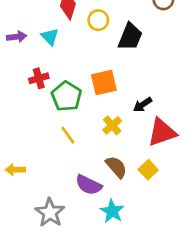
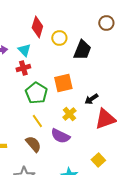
red cross: (39, 78) -> (23, 68), moved
brown semicircle: (116, 167) -> (33, 144), moved
yellow square: (148, 170) -> (98, 160), moved
purple semicircle: (89, 185) -> (60, 136), moved

